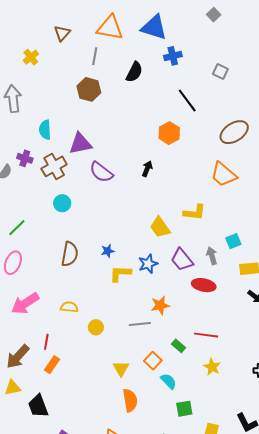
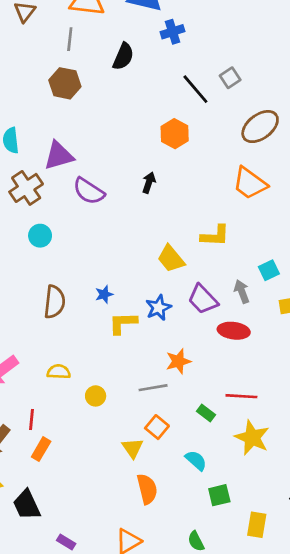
gray square: (220, 71) -> (230, 78), moved, turned 35
orange square: (153, 361) -> (157, 427), moved
yellow star: (212, 367) -> (252, 438), size x1.5

